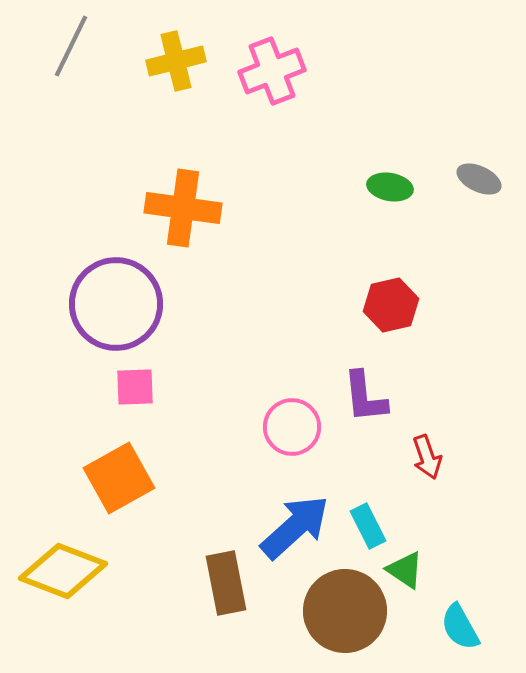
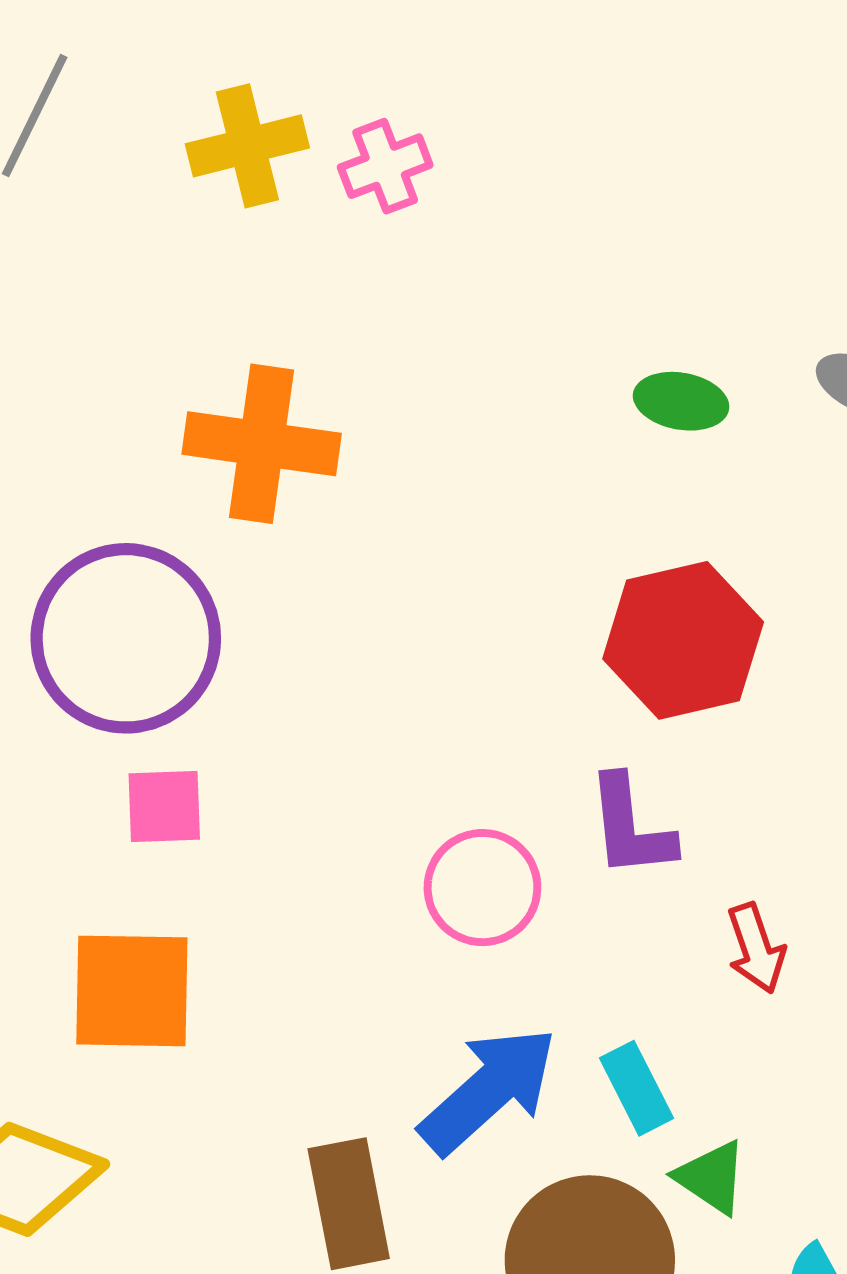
pink cross: (272, 71) -> (385, 166), moved, size x0.7
red hexagon: (391, 305) -> (683, 640), size x1.4
orange square: (119, 478) -> (132, 991), turned 30

